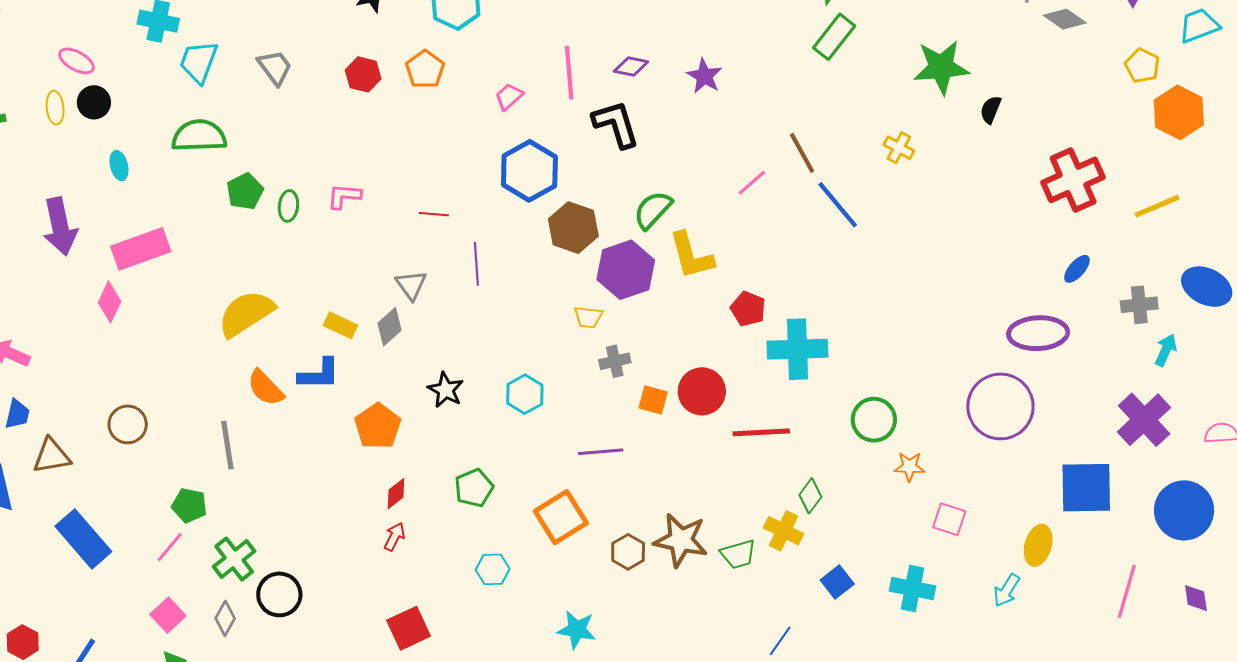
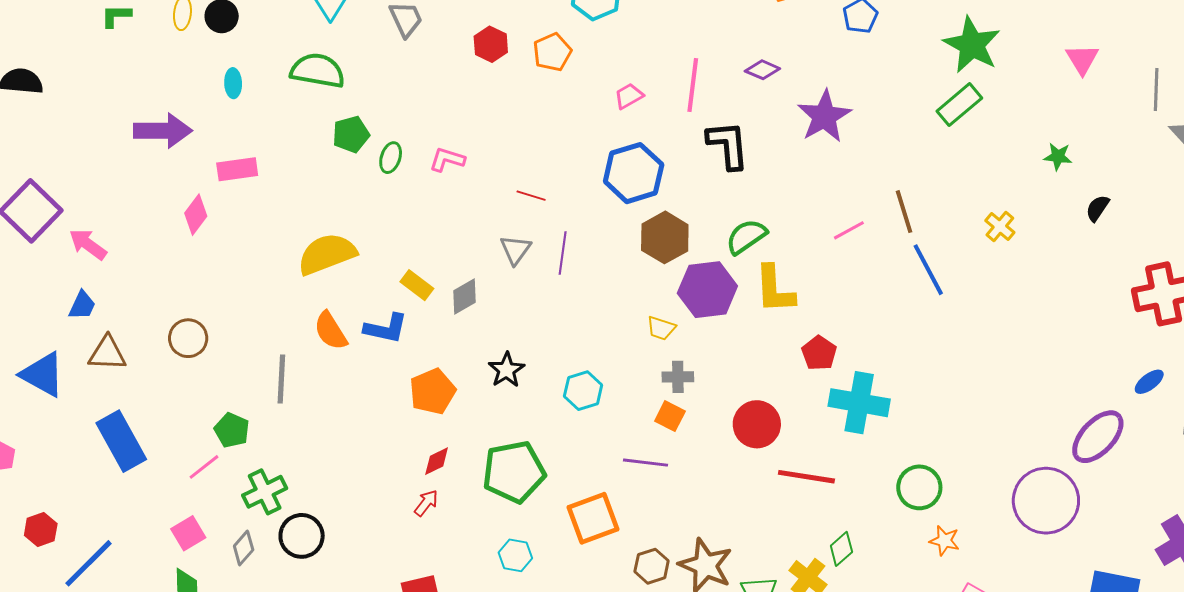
purple diamond: (631, 67) -> (762, 70), moved
green star: (941, 67) -> (1058, 156), size x0.5
purple star: (704, 76) -> (824, 116), size x1.5
purple arrow: (60, 227) -> (163, 131), turned -90
pink rectangle: (141, 249) -> (237, 169), size x0.7
gray triangle: (411, 285) -> (515, 250), moved
purple ellipse: (1038, 333) -> (1098, 437), turned -56
orange square: (653, 400) -> (670, 416), moved
green pentagon: (474, 488) -> (514, 472), size x1.6

